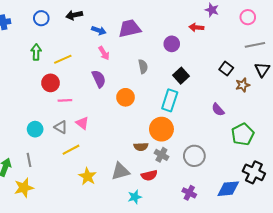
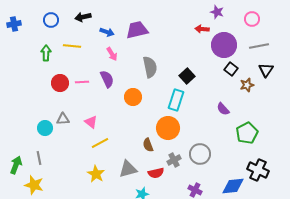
purple circle: (172, 44) -> (224, 45), moved, size x1.6
yellow line: (63, 59) -> (72, 46), moved, turned 30
gray semicircle: (143, 66) -> (150, 67), size x1.5
pink line: (65, 100) -> (82, 82), moved
gray triangle: (61, 127) -> (63, 119), moved, turned -32
brown semicircle: (141, 147) -> (148, 145), turned 72
yellow line: (71, 150) -> (100, 143), moved
gray cross: (161, 155) -> (174, 160), moved, turned 32
yellow star: (24, 188) -> (34, 185), turned 30

